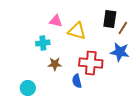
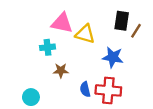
pink triangle: (56, 21) -> (62, 23), size x1.5
blue star: (120, 52) -> (113, 57), moved
red cross: (91, 63) -> (108, 90), moved

